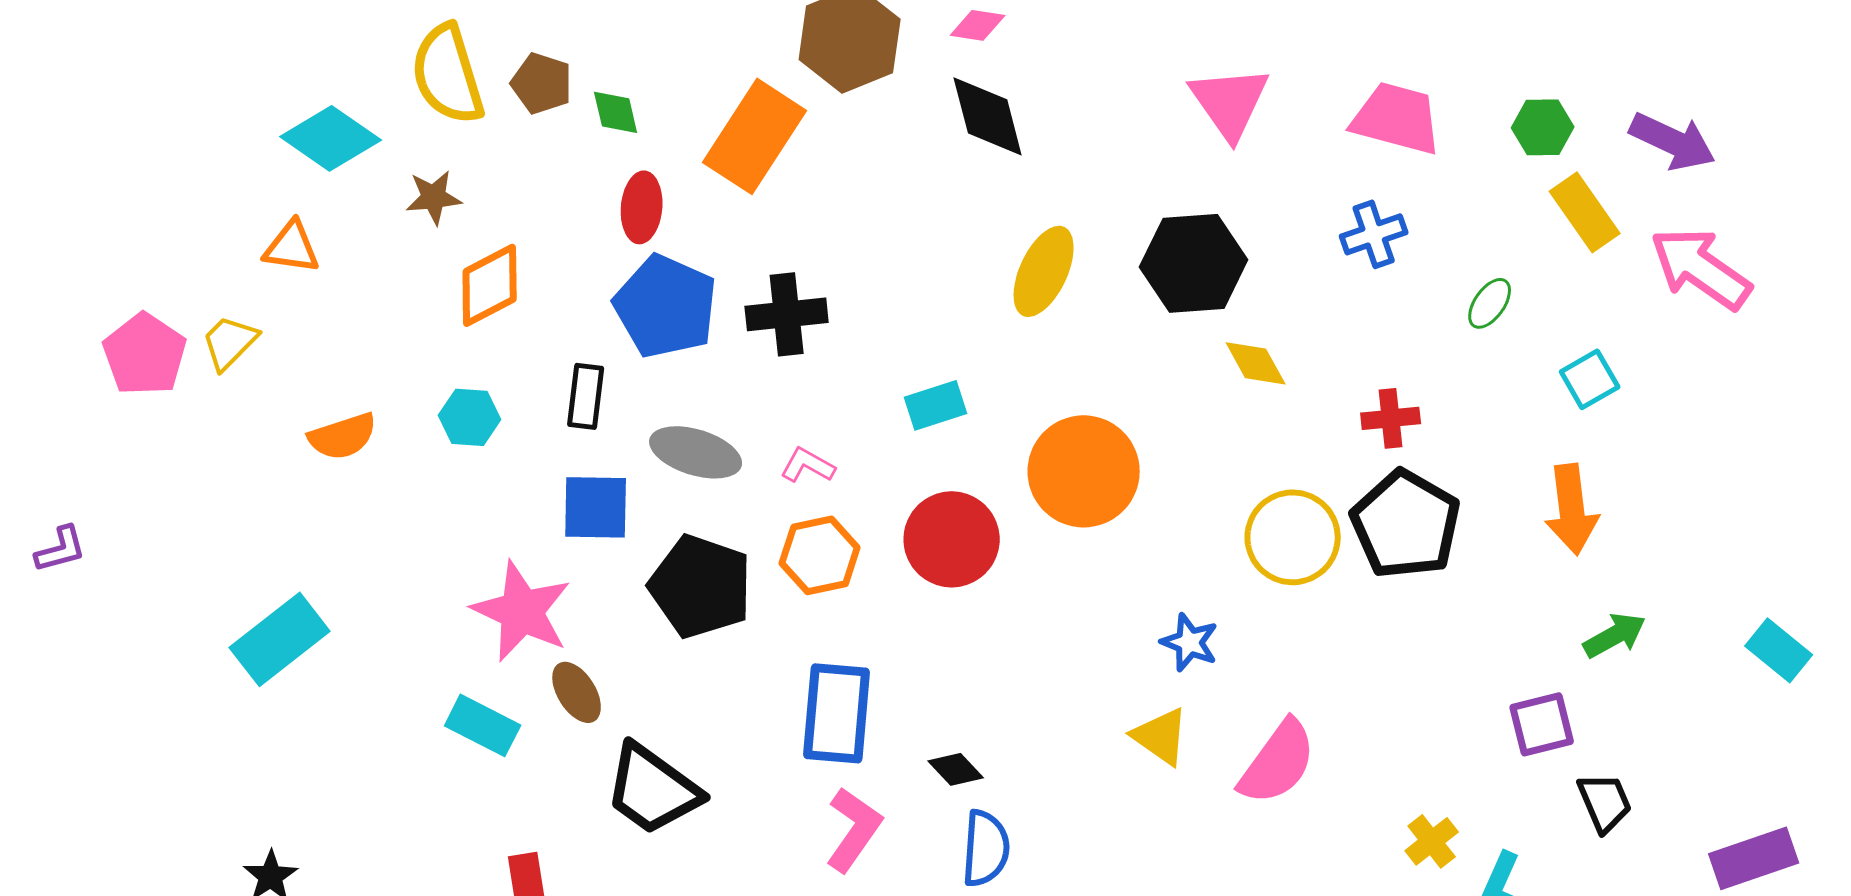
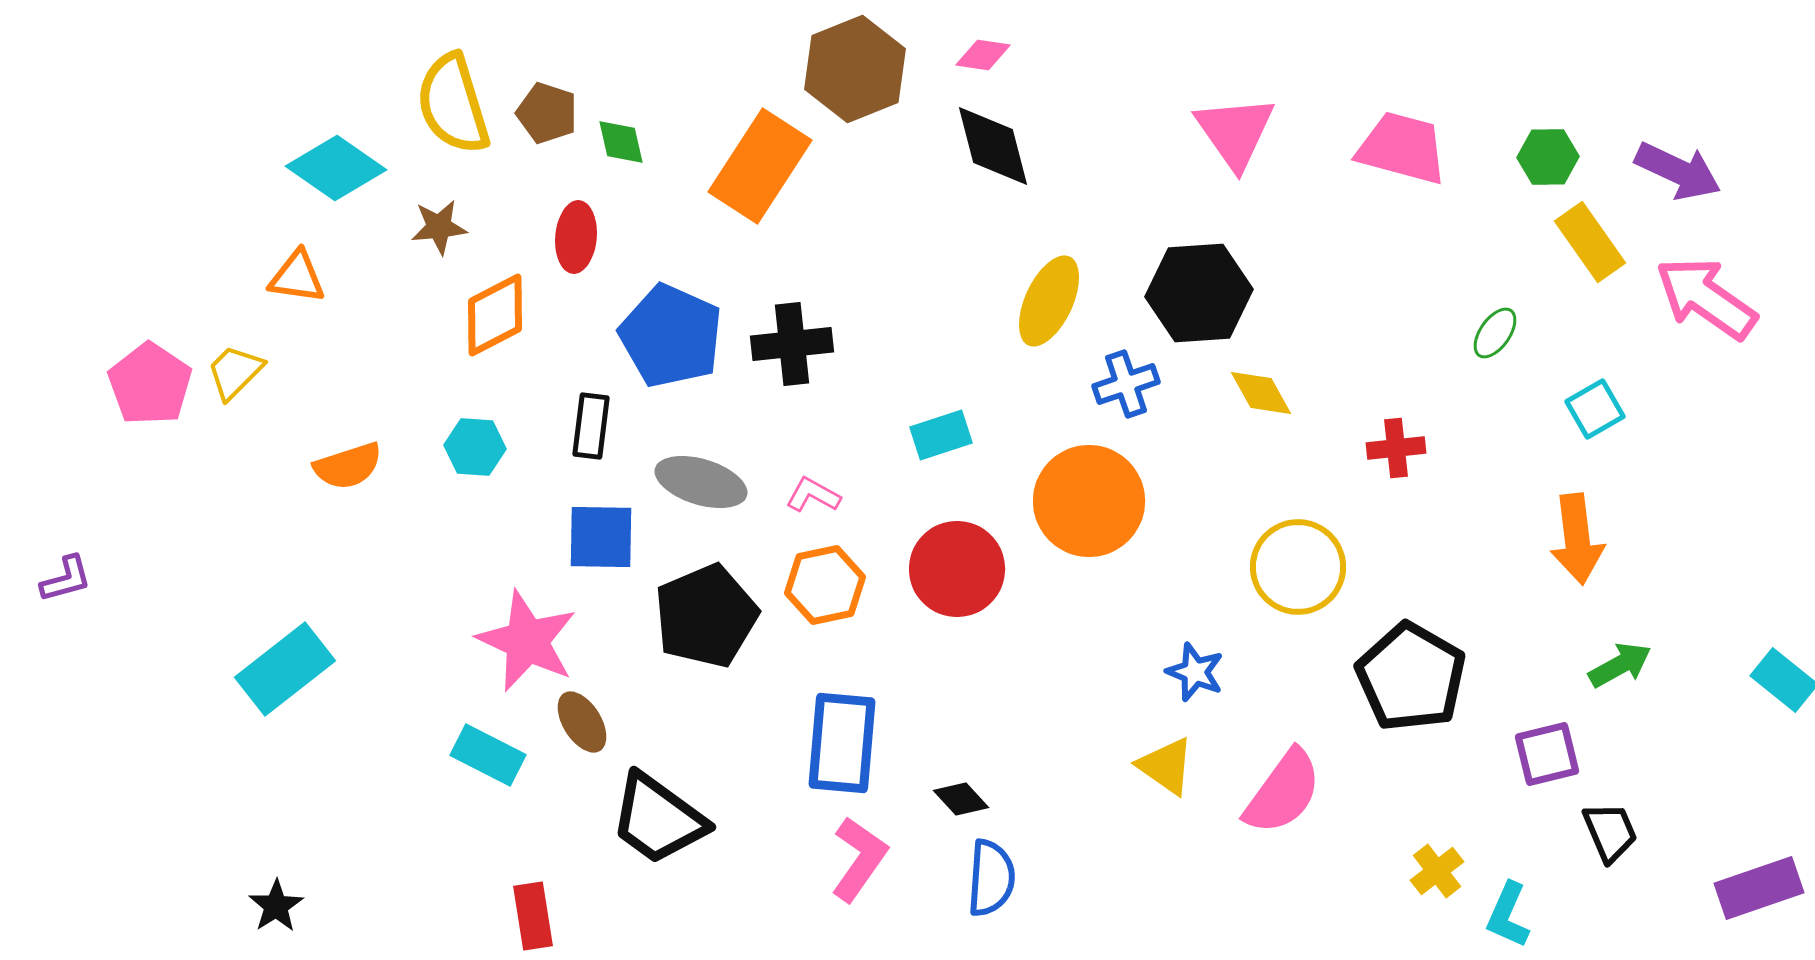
red ellipse: (642, 207) -> (576, 237), moved
blue cross: (1374, 234) -> (1126, 384), moved
black pentagon: (1406, 524) -> (1411, 677), moved
black pentagon: (701, 586) -> (706, 616), turned 30

